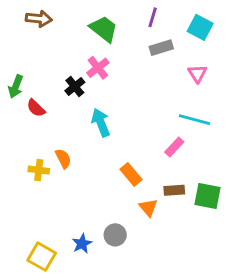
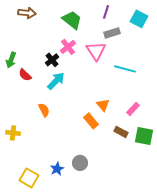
pink triangle: (197, 74) -> (96, 51), moved, size x1.5
cyan line: (194, 120) -> (125, 69), moved
cyan arrow: (101, 123) -> (56, 81), moved, turned 66
pink rectangle: (174, 147) -> (133, 109), moved
yellow cross: (39, 170) -> (13, 133), moved
brown rectangle: (174, 190) -> (121, 132), turned 32
orange triangle: (148, 208) -> (103, 105), moved

